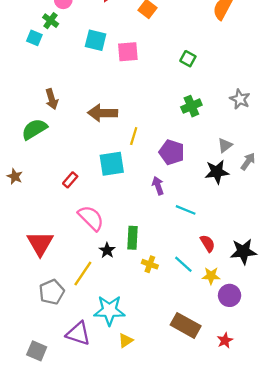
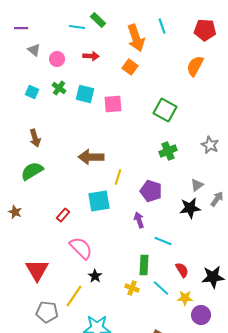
green cross: (51, 21) -> (59, 88), moved
green square: (188, 59) -> (165, 110), size x1.6
brown arrow: (52, 99) -> (35, 138), moved
green rectangle: (133, 238) -> (144, 265), moved
gray pentagon: (52, 292) -> (47, 312), turned 30

